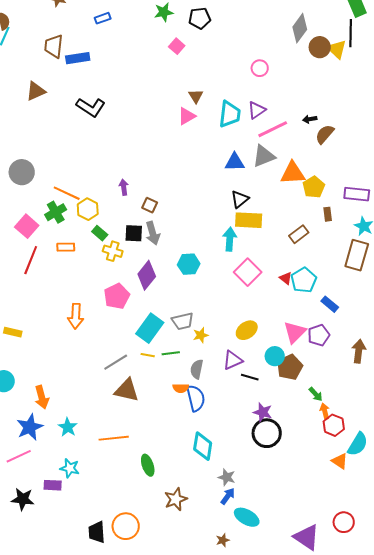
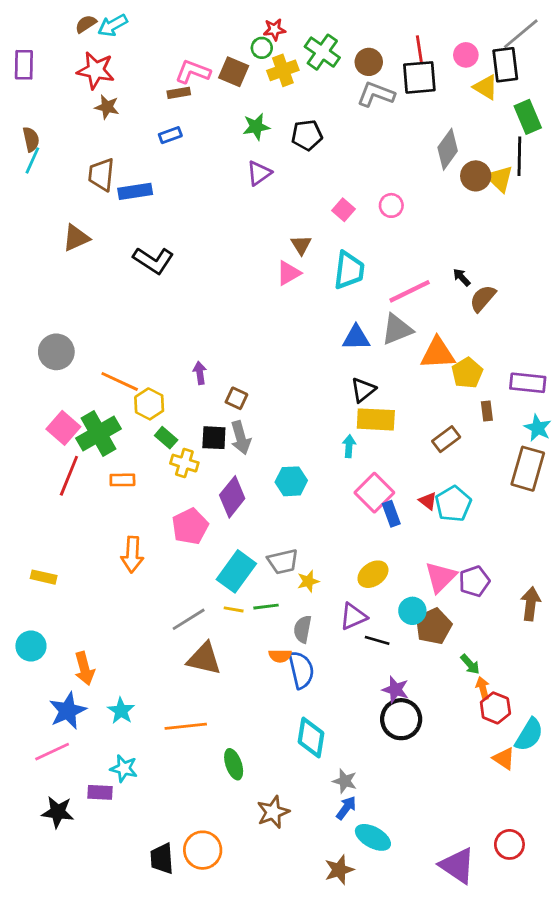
pink square: (177, 46) -> (343, 210), moved
purple triangle: (257, 110) -> (259, 173), moved
black arrow: (310, 119) -> (462, 277), turned 56
green cross: (56, 212) -> (99, 433), moved, size x1.4
cyan arrow: (230, 239) -> (349, 446), size x0.7
orange rectangle: (66, 247) -> (122, 480), moved
blue rectangle: (330, 304) -> (391, 514), moved, turned 30
brown star: (223, 540) -> (339, 870), size x1.5

